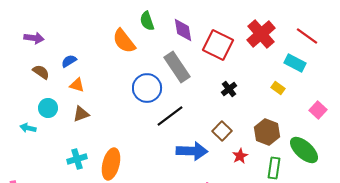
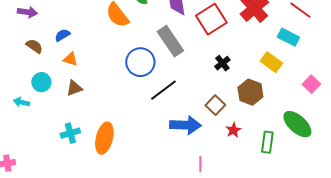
red square: (218, 45) -> (211, 19), turned 32
yellow rectangle: (278, 88) -> (271, 62), size x1.5
brown hexagon: (267, 132) -> (250, 92), moved

